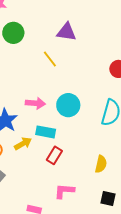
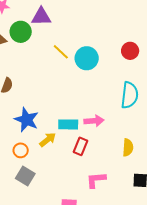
purple triangle: (66, 32) -> (41, 17), moved
pink arrow: (35, 103) -> (94, 121), moved
cyan circle: (68, 105) -> (87, 58), moved

